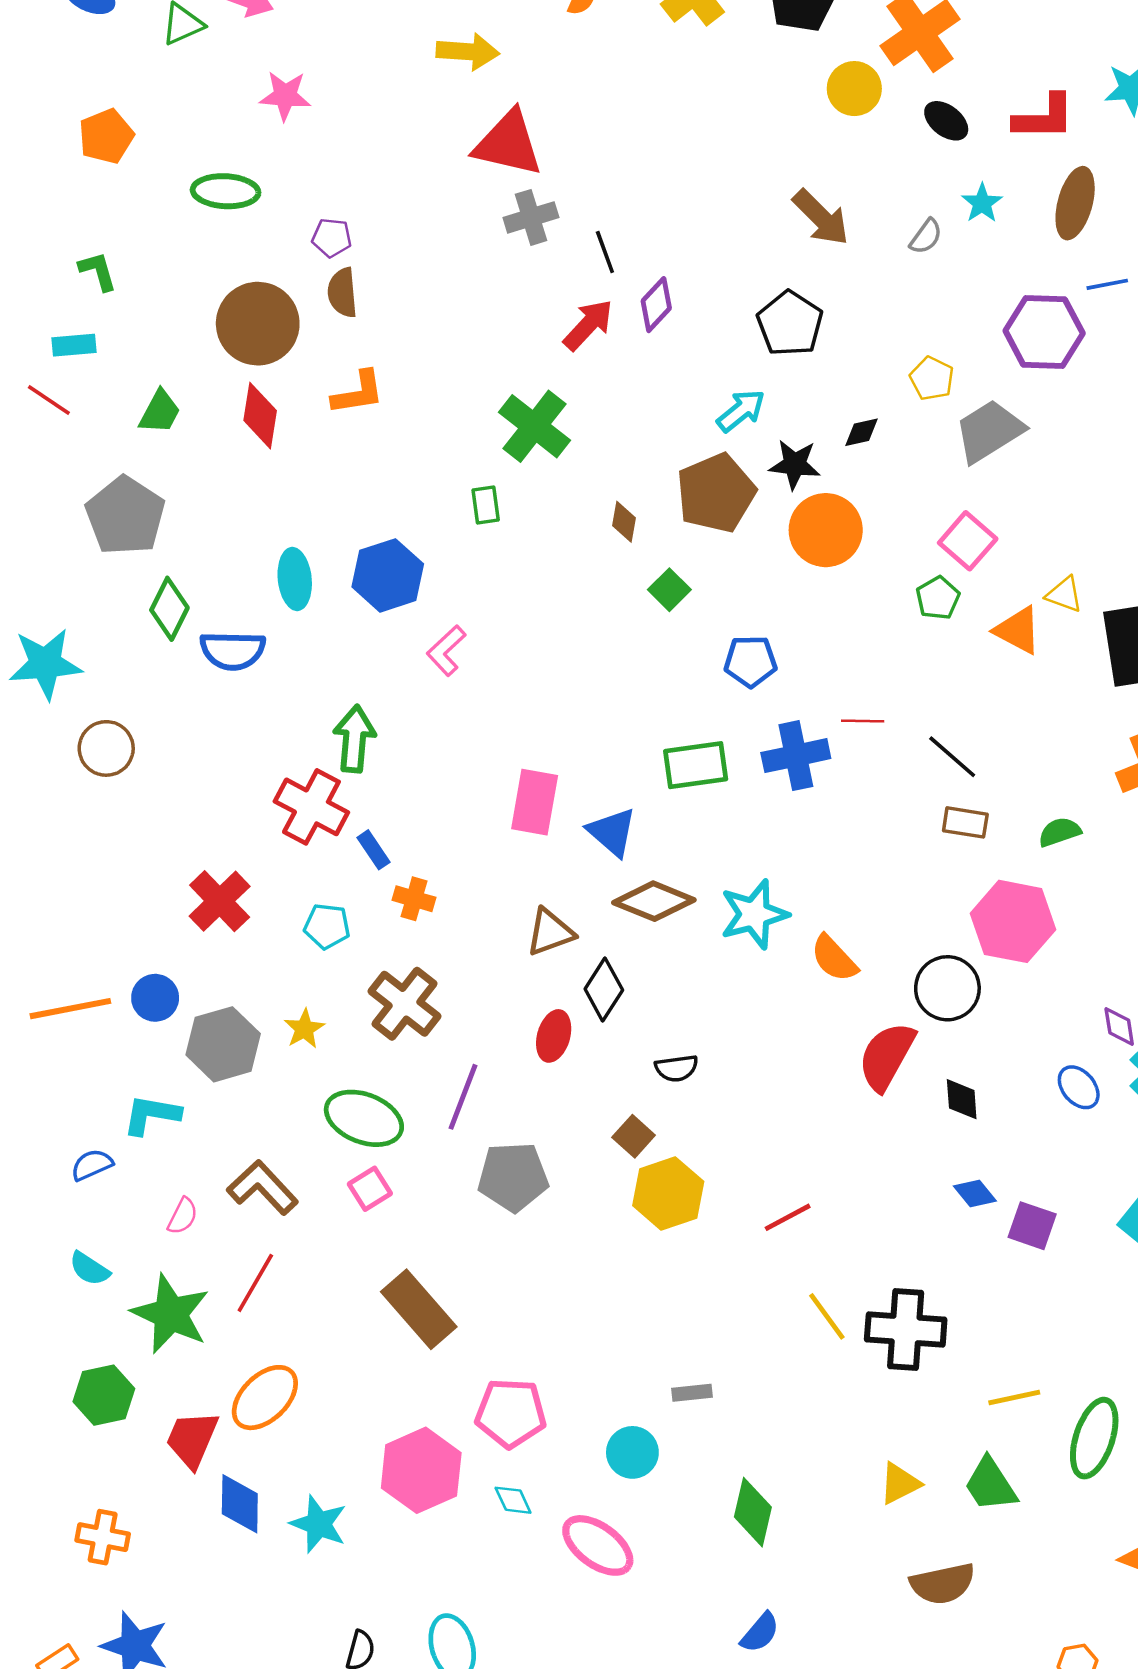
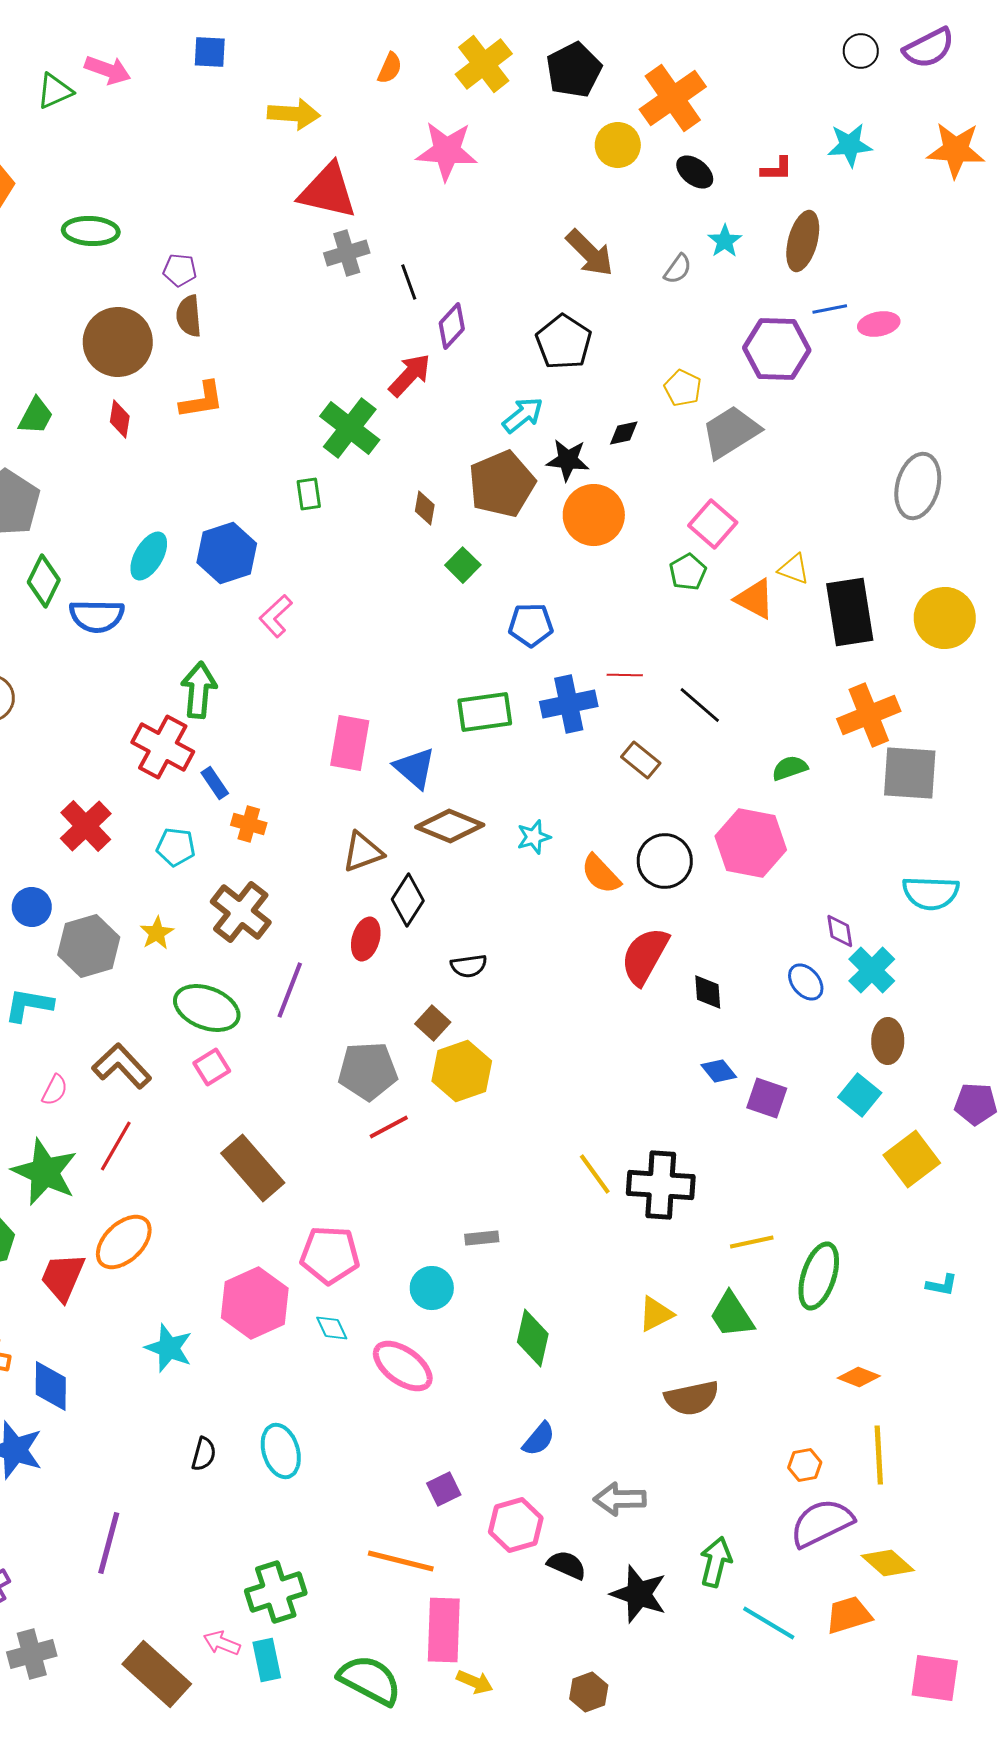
pink star: (285, 96) -> (447, 151), moved, size x1.4
red L-shape: (1044, 117) -> (777, 169), size x0.6
red arrow: (588, 325) -> (410, 375), moved
red diamond: (260, 416) -> (120, 419), size x0.7
cyan ellipse: (295, 579) -> (149, 556), turned 36
brown rectangle: (965, 822) -> (641, 760), moved, turned 30
cyan star: (754, 914) -> (534, 837), size x0.6
black circle: (947, 988) -> (665, 861), moved
gray pentagon: (513, 1177) -> (368, 1071), moved
red line: (788, 1217) -> (389, 1127), moved
blue diamond: (240, 1504) -> (51, 1386), moved

